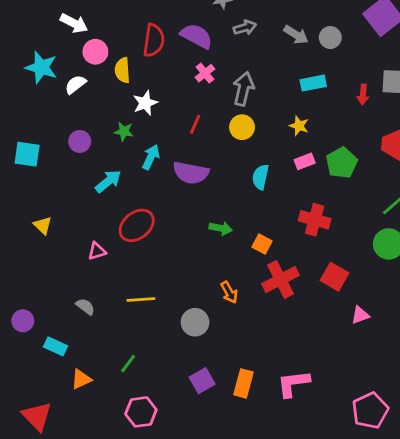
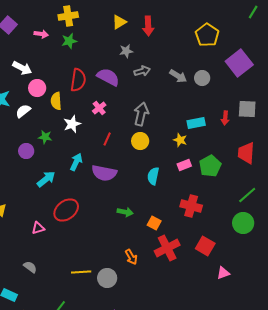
pink cross: (205, 73) -> (99, 108), moved
cyan rectangle: (313, 83) -> (196, 123), moved
green star: (124, 131) -> (45, 137), moved
yellow line: (141, 299) -> (81, 272), moved

